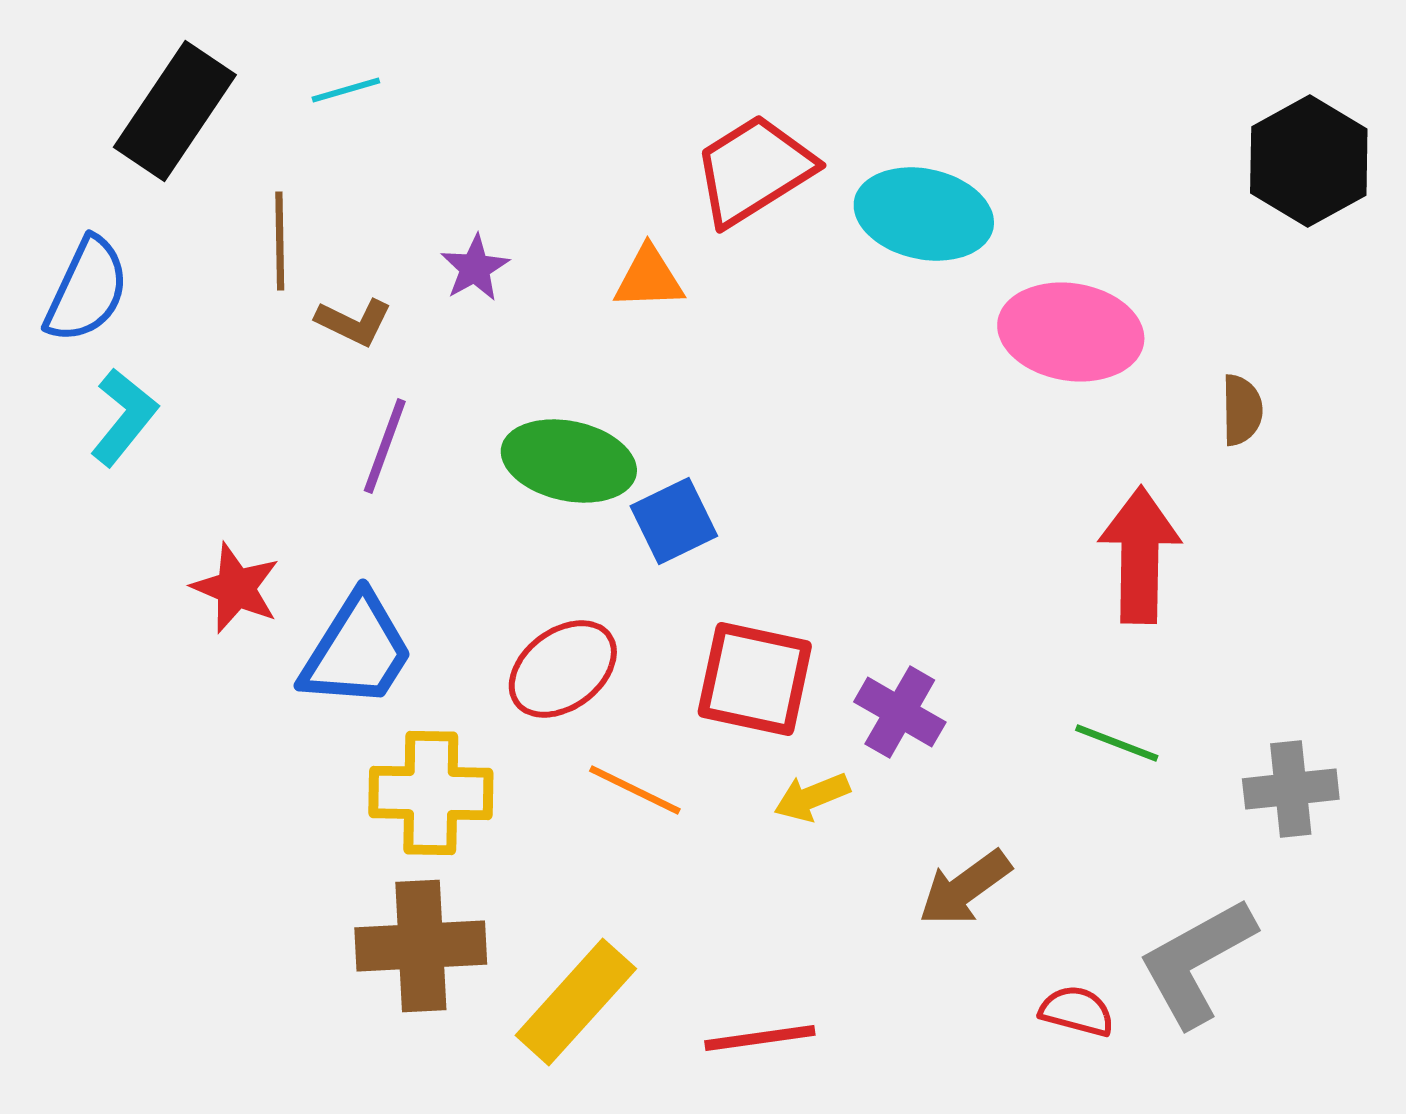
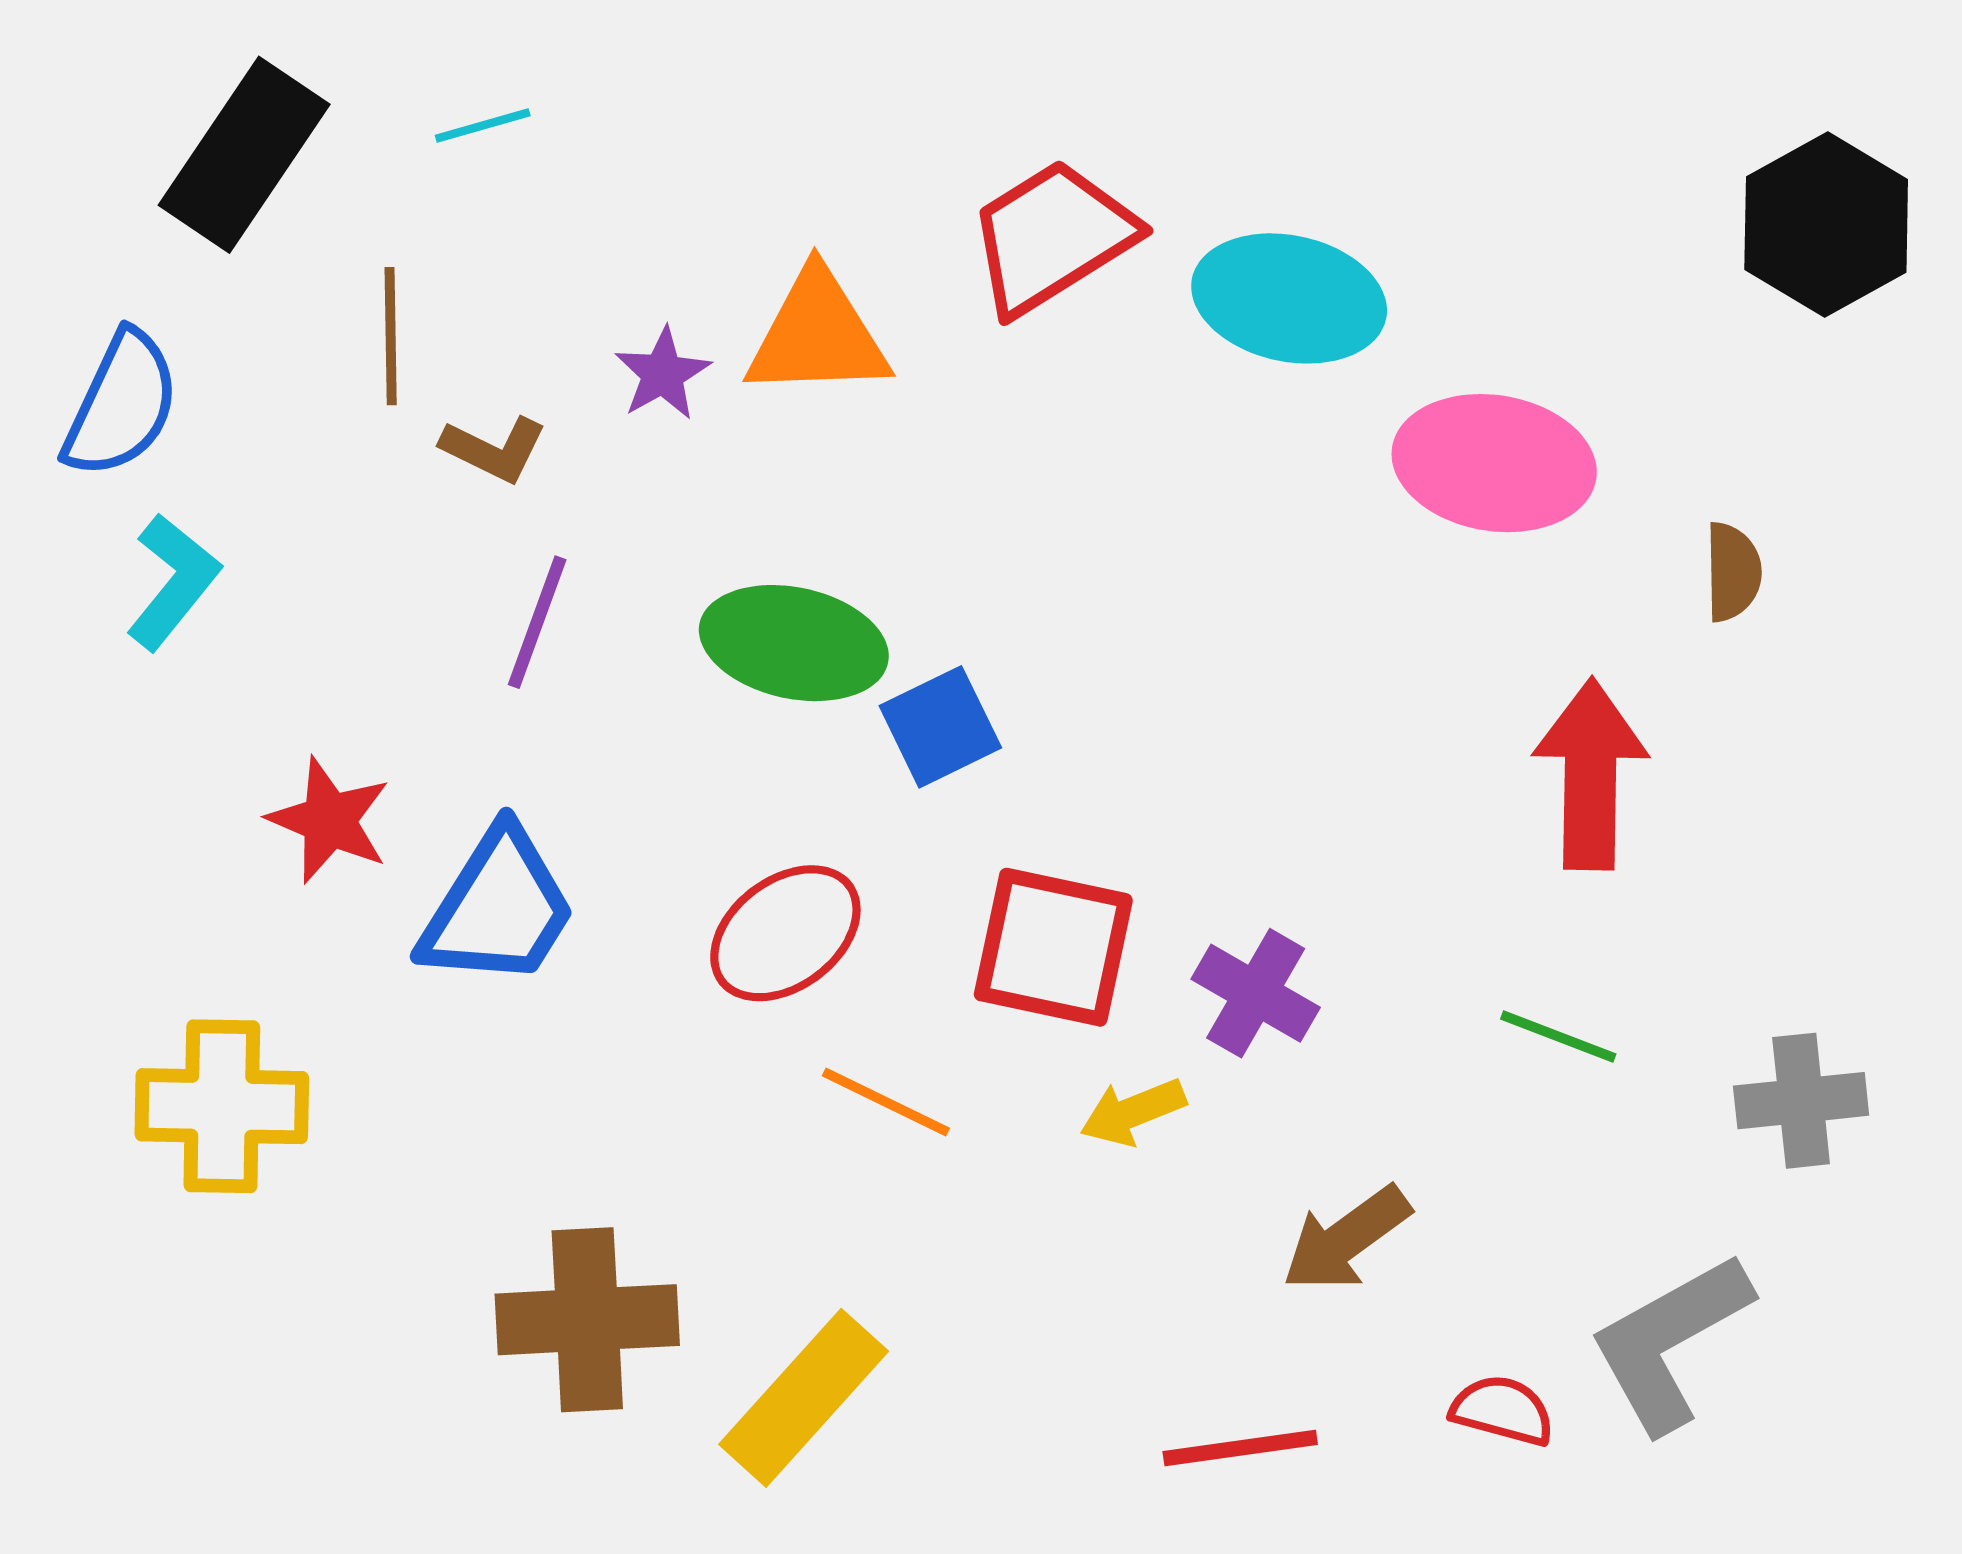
orange triangle: (649, 278) -> (818, 335), moved, size x1.5
yellow cross: (431, 793) -> (222, 1106), moved
red line: (760, 1038) -> (1240, 1448), moved

